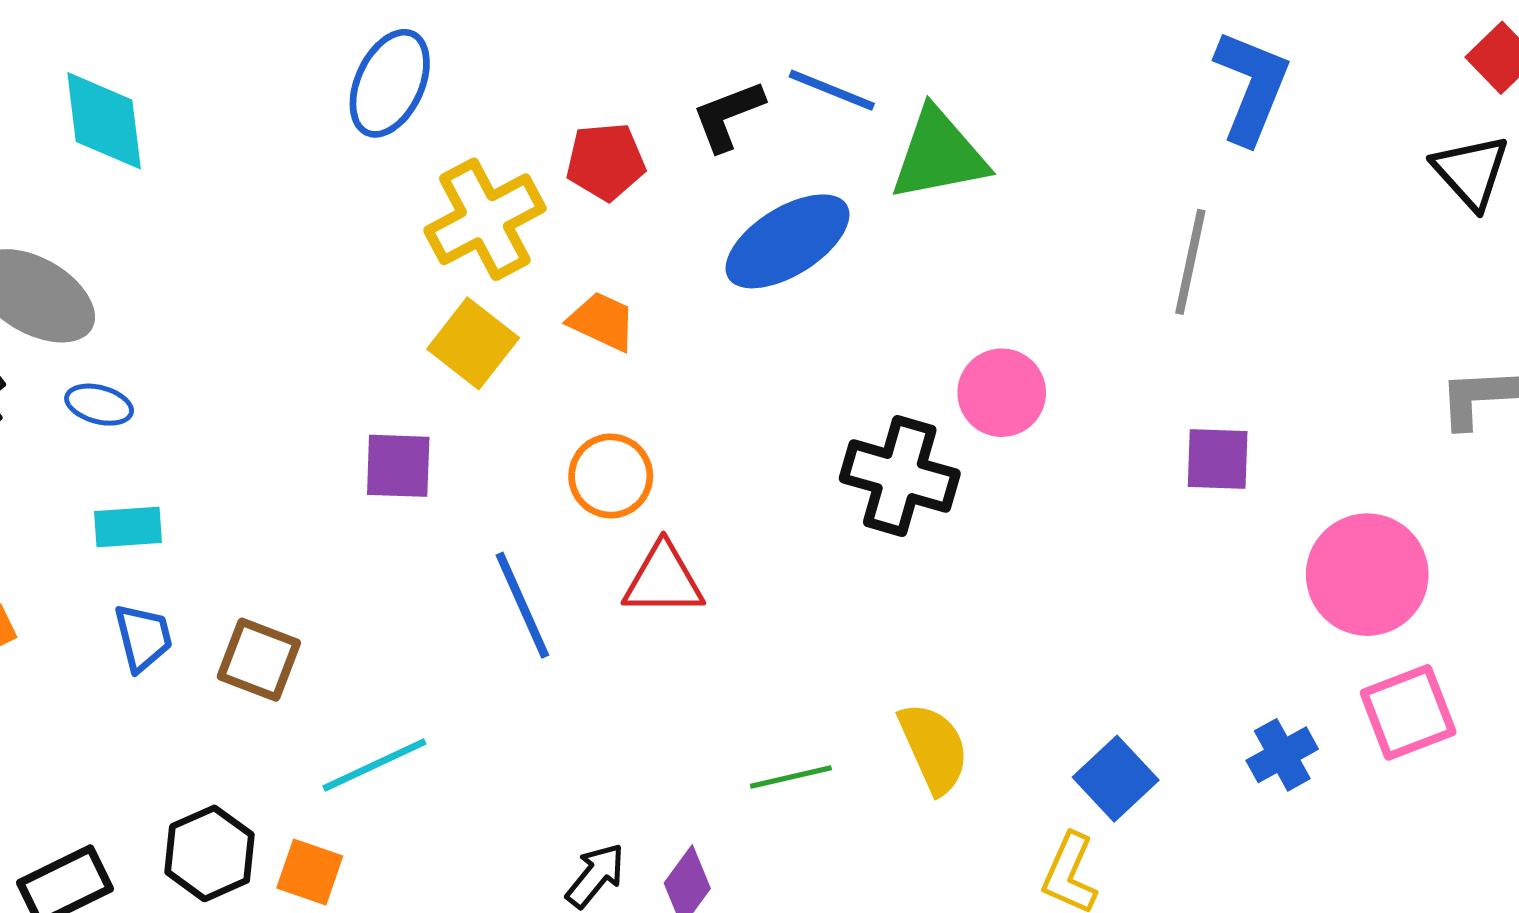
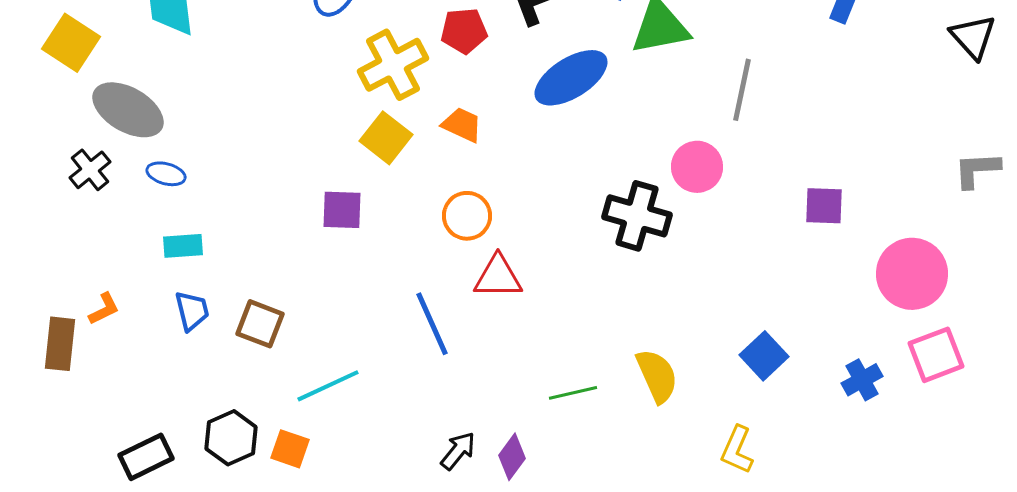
gray line: (1190, 262) -> (742, 90), moved
blue line: (522, 605) -> (432, 324), moved
blue square: (1116, 779) -> (764, 356), moved

